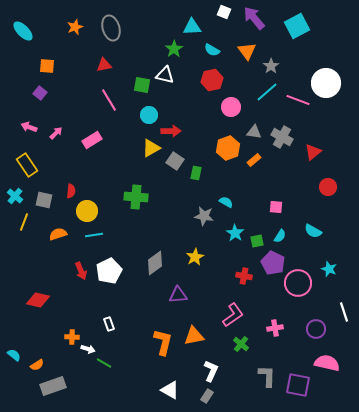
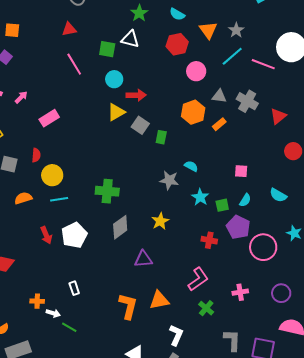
orange triangle: (247, 51) -> (208, 30), moved
pink rectangle: (92, 140) -> (49, 118), moved
green cross: (136, 197) -> (107, 191), moved

